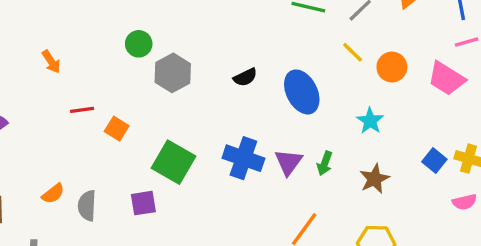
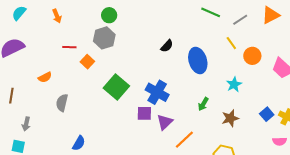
gray hexagon: (173, 73) -> (104, 38), moved
black semicircle: (245, 77) -> (167, 46), turned -32
purple triangle: (289, 162) -> (165, 122), moved
orange semicircle: (53, 194) -> (45, 77), moved
purple square: (143, 203) -> (144, 113), moved

